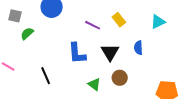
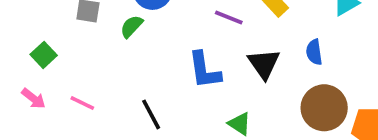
green semicircle: (27, 34) -> (131, 26), moved
brown circle: (120, 78) -> (324, 108), moved, size x1.6

